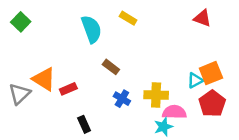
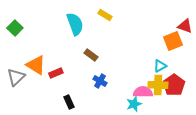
red triangle: (202, 18) -> (185, 26), moved
green square: (21, 22) -> (15, 28), moved
orange square: (211, 73) -> (173, 41), moved
yellow cross: (156, 95) -> (158, 85), moved

